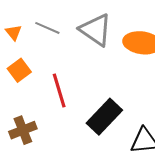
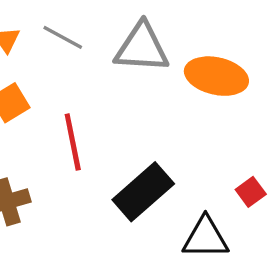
gray triangle: (96, 30) -> (142, 48), turned -36

